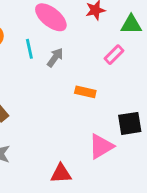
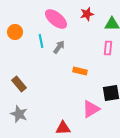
pink rectangle: (114, 55) -> (108, 48), moved, turned -40

